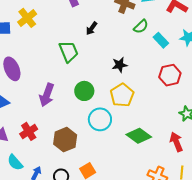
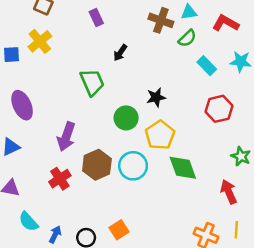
green semicircle: (141, 26) -> (187, 38), moved
green circle: (84, 91) -> (126, 118), moved
red cross: (29, 131) -> (60, 179), moved
green diamond: (139, 136) -> (183, 168), moved, turned 35
brown hexagon: (65, 140) -> (97, 165), moved

